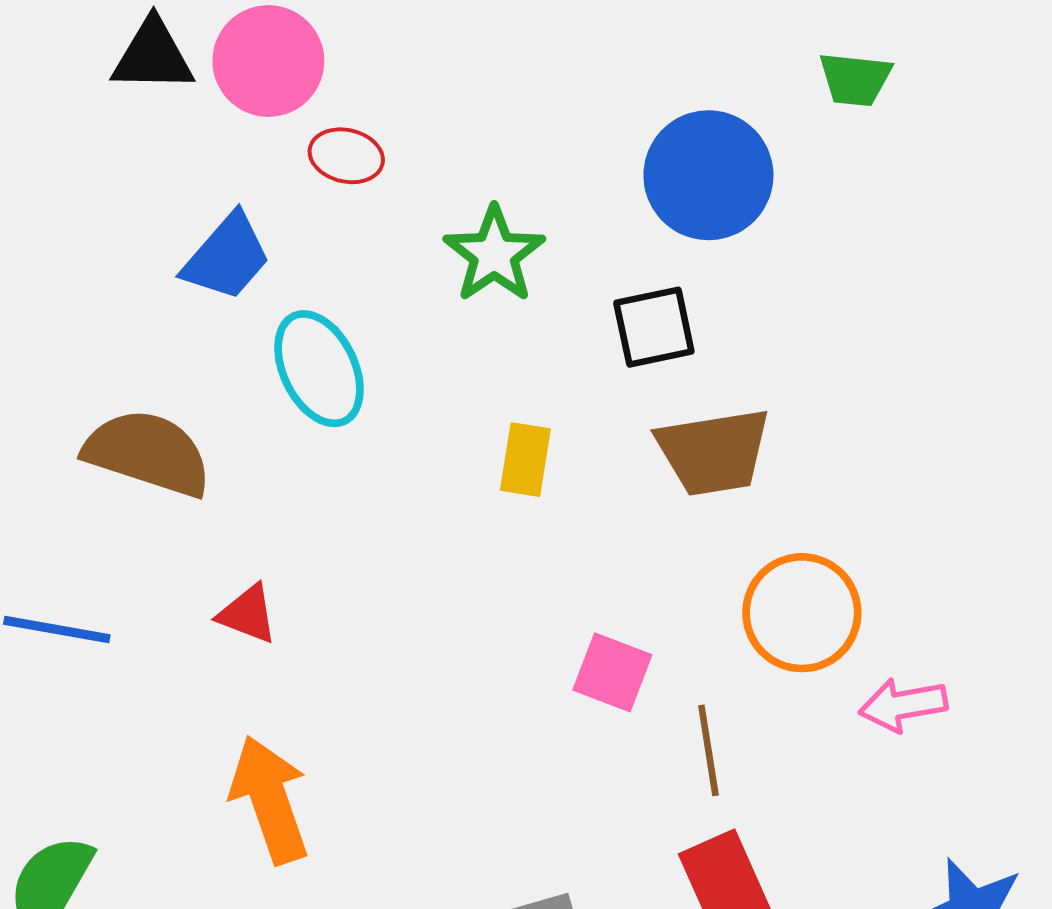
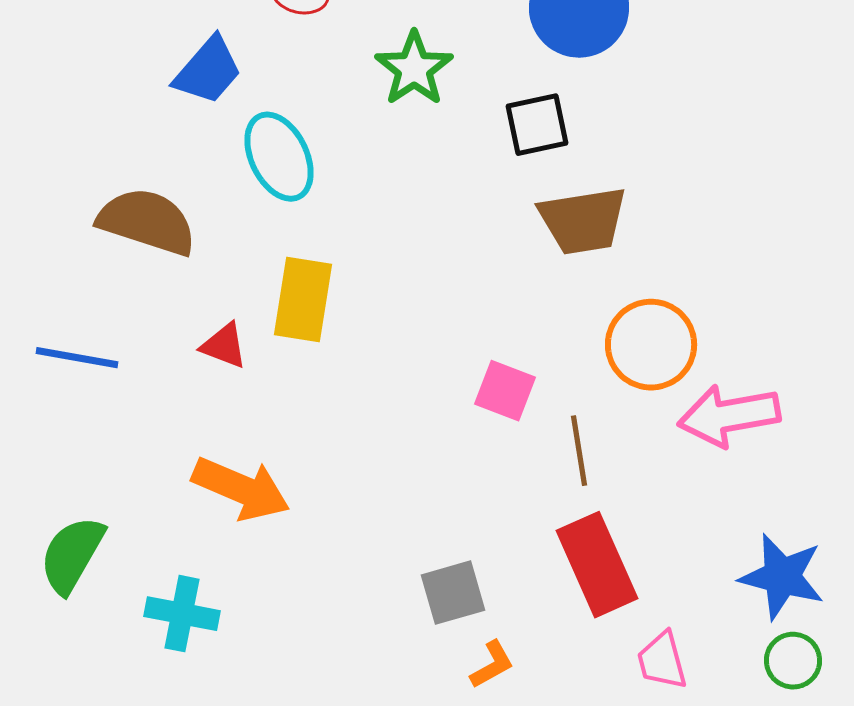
yellow rectangle: (525, 460) -> (303, 300), moved, size x1.5
pink arrow: (903, 705) -> (729, 416), size x1.5
orange arrow: (270, 800) -> (241, 489), turned 132

